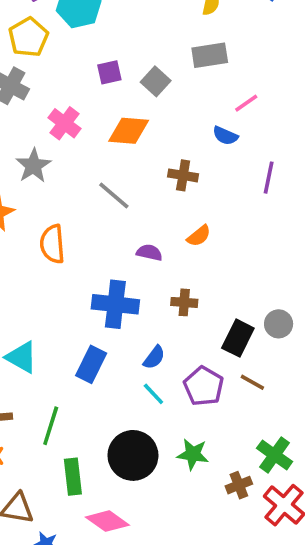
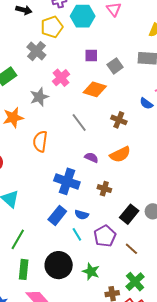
orange semicircle: (199, 236) -> (120, 154), size x1.5
blue semicircle: (154, 357) -> (82, 215), turned 56
blue rectangle: (91, 364) -> (57, 215), moved
brown line: (252, 382) -> (131, 249), moved

